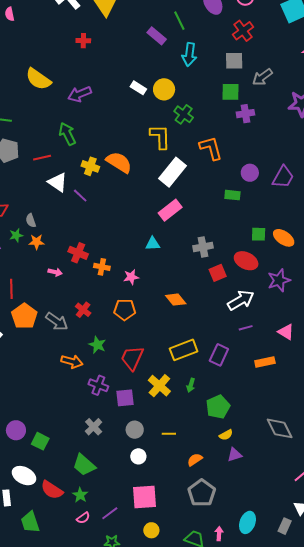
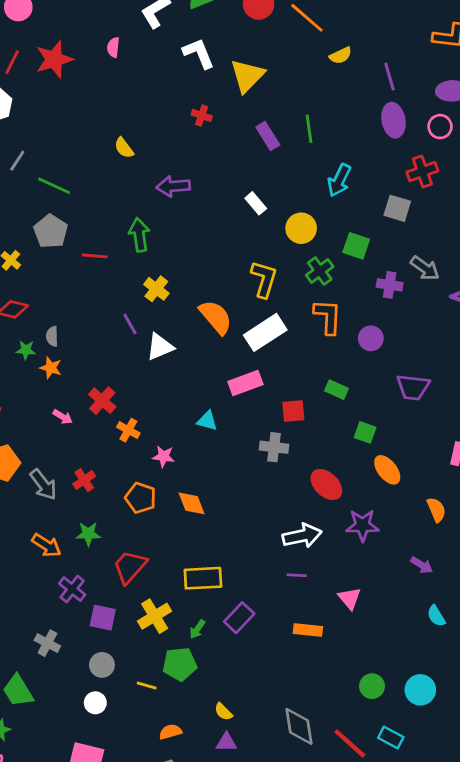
green line: (179, 21) -> (309, 129), moved
purple rectangle: (157, 36) -> (268, 136), moved
gray arrow: (262, 77) -> (425, 268), moved, turned -125
yellow semicircle: (38, 79) -> (124, 148), size x0.6
yellow circle: (164, 89) -> (301, 228), moved
green square: (230, 92) -> (356, 246), moved
green cross: (184, 114) -> (320, 271), moved
orange semicircle: (119, 162) -> (216, 317), moved
purple circle: (250, 173) -> (371, 338), moved
purple trapezoid: (283, 177) -> (413, 387), turned 50
white triangle: (58, 182) -> (160, 347), moved, turned 45
green square: (259, 234) -> (365, 432), moved
red square: (218, 273) -> (293, 411), moved
orange diamond: (176, 300) -> (192, 503), moved
green star: (97, 345) -> (88, 534), turned 30
purple rectangle: (219, 355) -> (239, 618), moved
green pentagon: (218, 407) -> (180, 664), moved
gray cross: (94, 427) -> (47, 643), turned -36
yellow semicircle: (226, 435) -> (223, 712), turned 56

